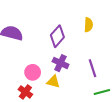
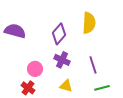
yellow semicircle: (88, 25) -> (89, 23), size x1.5
yellow triangle: (53, 82) -> (66, 86), moved

